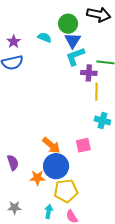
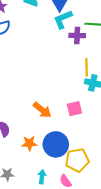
yellow line: (96, 92) -> (87, 67), moved
blue circle: (56, 166) -> (56, 144), moved
yellow pentagon: (66, 191) -> (77, 160), moved

